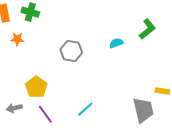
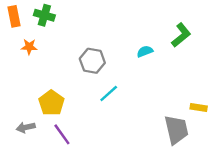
cyan line: (85, 109) -> (109, 93), moved

